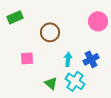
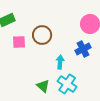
pink square: (27, 58) -> (19, 42), moved
blue cross: (91, 59) -> (83, 49), moved

